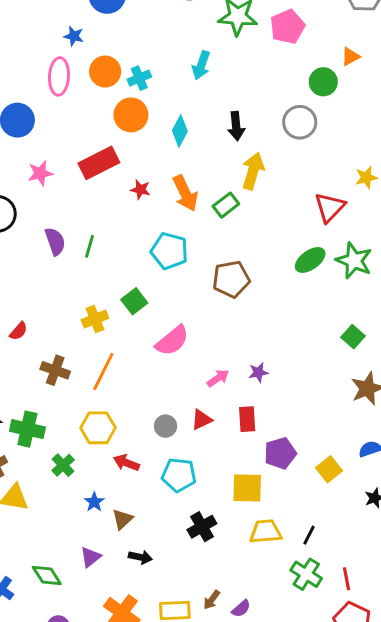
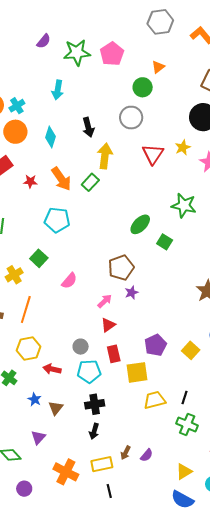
red triangle: (330, 207) -> (153, 154), moved
green ellipse: (310, 260) -> (140, 224), moved
brown pentagon: (231, 279) -> (121, 268), moved
green square: (353, 337) -> (165, 242), moved
pink semicircle: (172, 341) -> (69, 281), size x0.7
red rectangle: (247, 419) -> (114, 354), moved
red triangle: (202, 420) -> (108, 325), moved
gray circle: (166, 426) -> (81, 347), moved
black cross: (202, 527) -> (95, 404), moved, turned 30
black arrow: (140, 557) -> (94, 431), moved, turned 105

